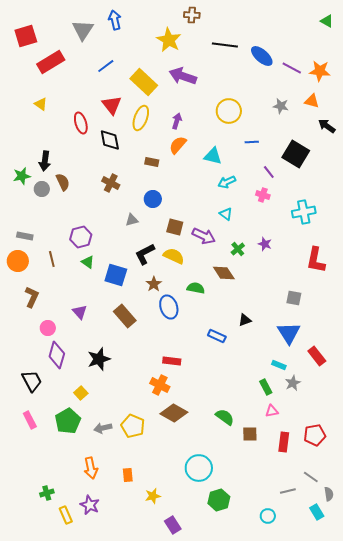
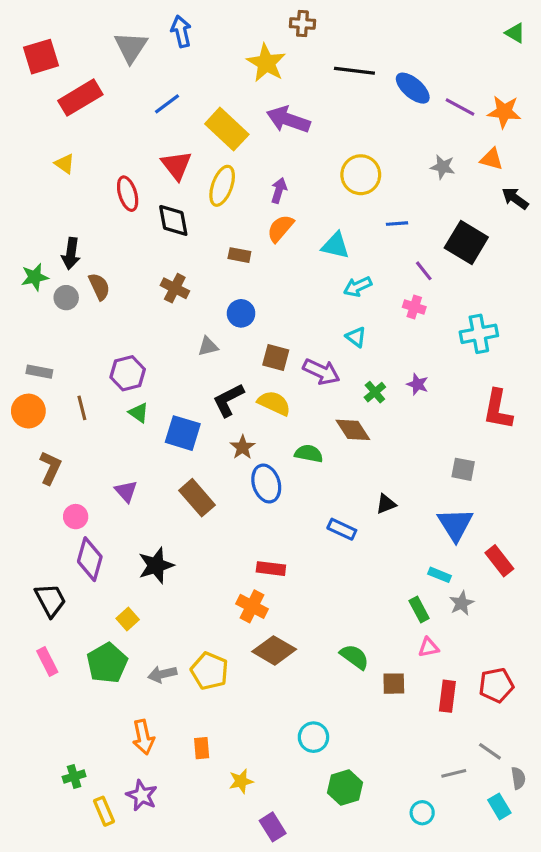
cyan circle: (199, 468) -> (313, 737), size x0.7

